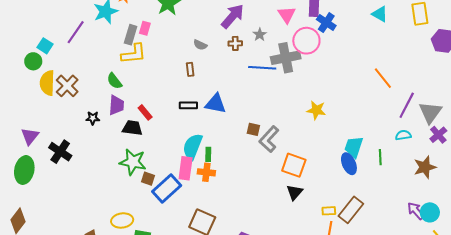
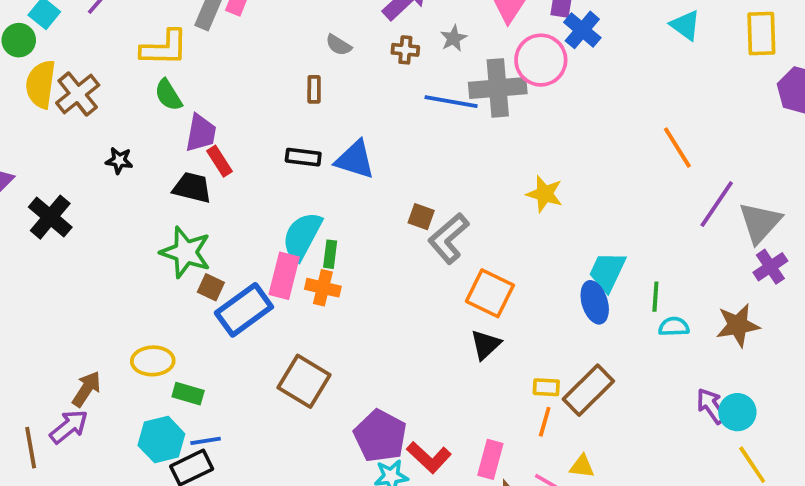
yellow L-shape: (134, 54) -> (164, 48), moved
purple trapezoid: (116, 105) -> (201, 133), moved
cyan semicircle: (403, 135) -> (674, 327), moved

